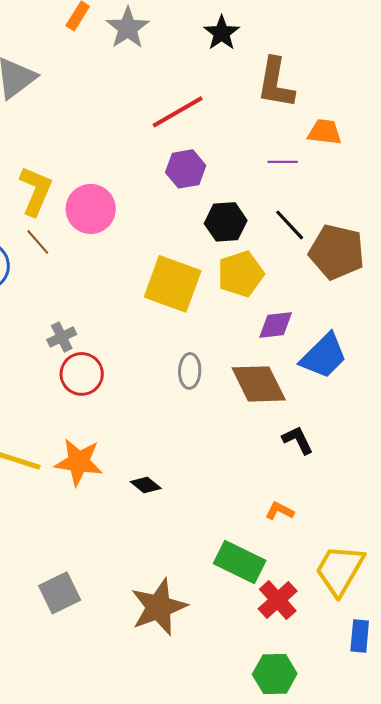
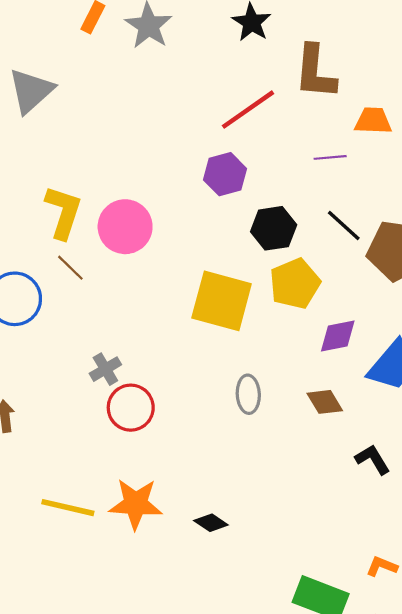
red line: (178, 112) -> (248, 110), moved
brown diamond: (259, 384) -> (325, 402), size x0.6
orange L-shape: (280, 511) -> (382, 566), moved

